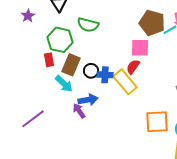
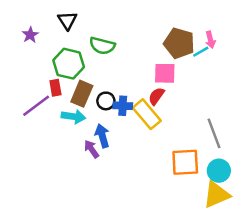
cyan arrow: (64, 84) -> (73, 117), turned -36
blue arrow: (88, 100) -> (102, 136), turned -96
purple line: (33, 119) -> (36, 106), moved

